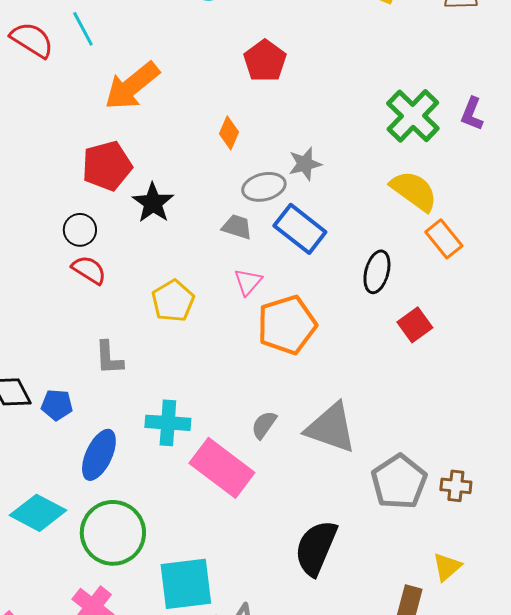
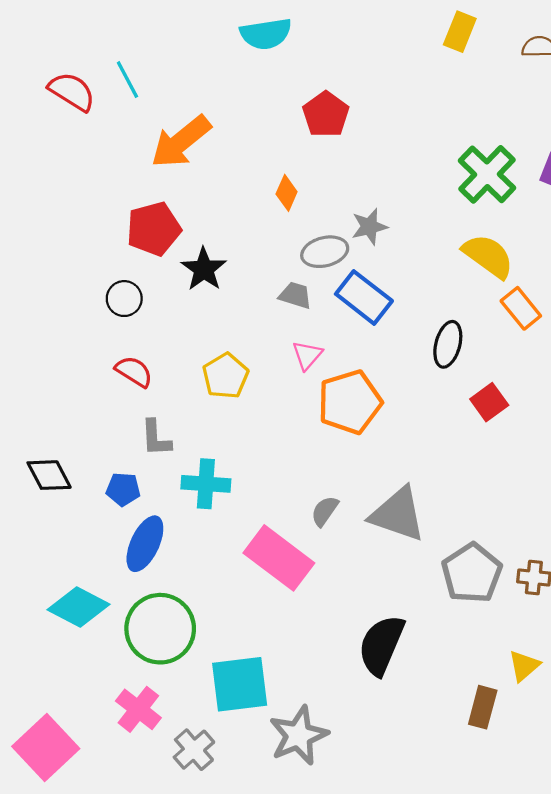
red semicircle: (89, 270) -> (134, 372), moved
blue pentagon: (57, 405) -> (123, 489), moved
cyan cross: (168, 423) -> (206, 484), moved

